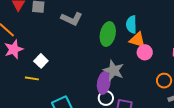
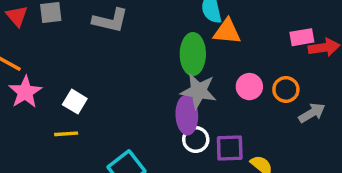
green ellipse: (108, 34) -> (193, 54), moved
pink circle: (145, 52) -> (249, 87), moved

